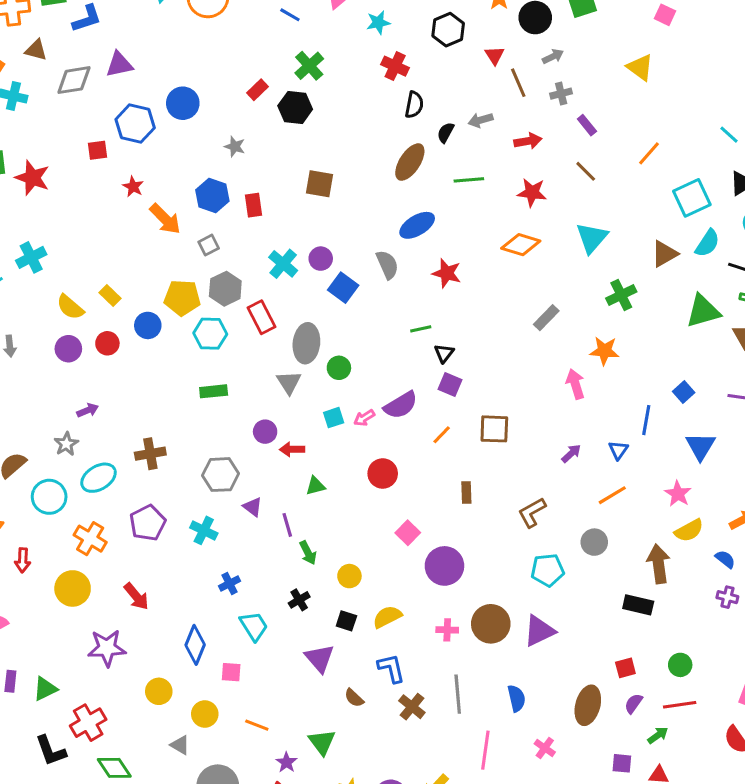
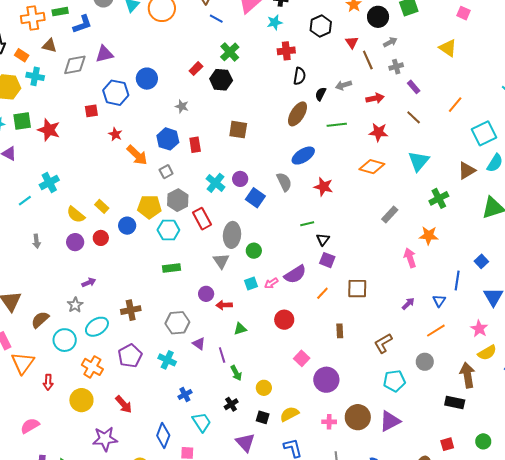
red cross: (395, 66) -> (286, 51), turned -30

